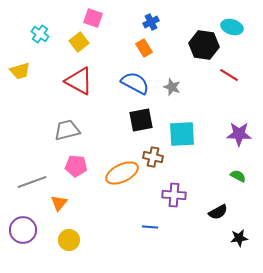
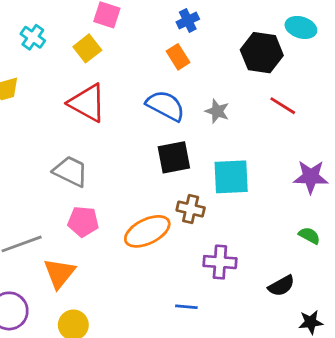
red line: (229, 75) -> (283, 106), moved
gray trapezoid: (67, 130) -> (71, 171), turned 40
orange triangle: (59, 203) -> (59, 273), size x1.4

